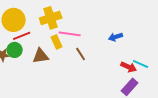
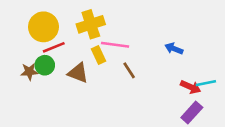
blue arrow: (116, 37) -> (174, 49), turned 40
brown triangle: (41, 56) -> (78, 73), turned 30
cyan line: (141, 64) -> (206, 83), turned -35

